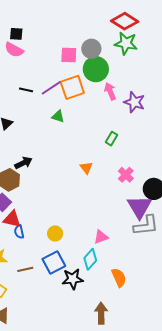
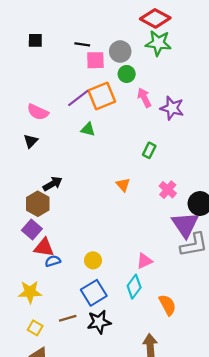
pink semicircle: (14, 50) -> (38, 112), moved
green circle: (96, 69) -> (127, 74), size x0.6
black line: (26, 90) -> (82, 44), moved
blue semicircle: (19, 232) -> (53, 261), turned 88
brown line: (25, 269) -> (68, 318), moved
black star: (73, 279) -> (99, 322), moved

